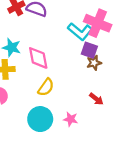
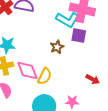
pink diamond: (38, 58) -> (27, 71), moved
brown star: (94, 63) -> (57, 47), moved

